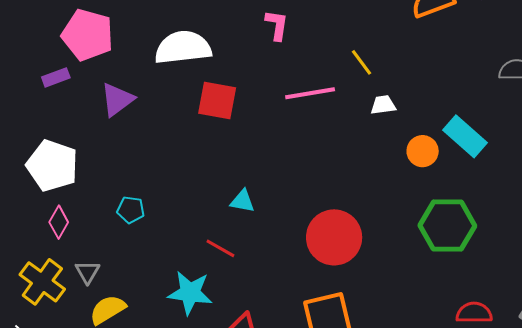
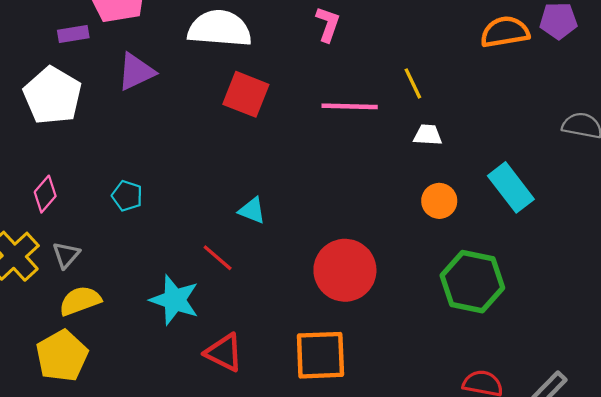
orange circle: (423, 151) -> (439, 201), moved
white pentagon: (52, 166) -> (52, 96), moved

